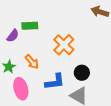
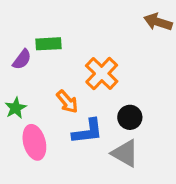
orange arrow: (32, 62) -> (67, 102), moved

